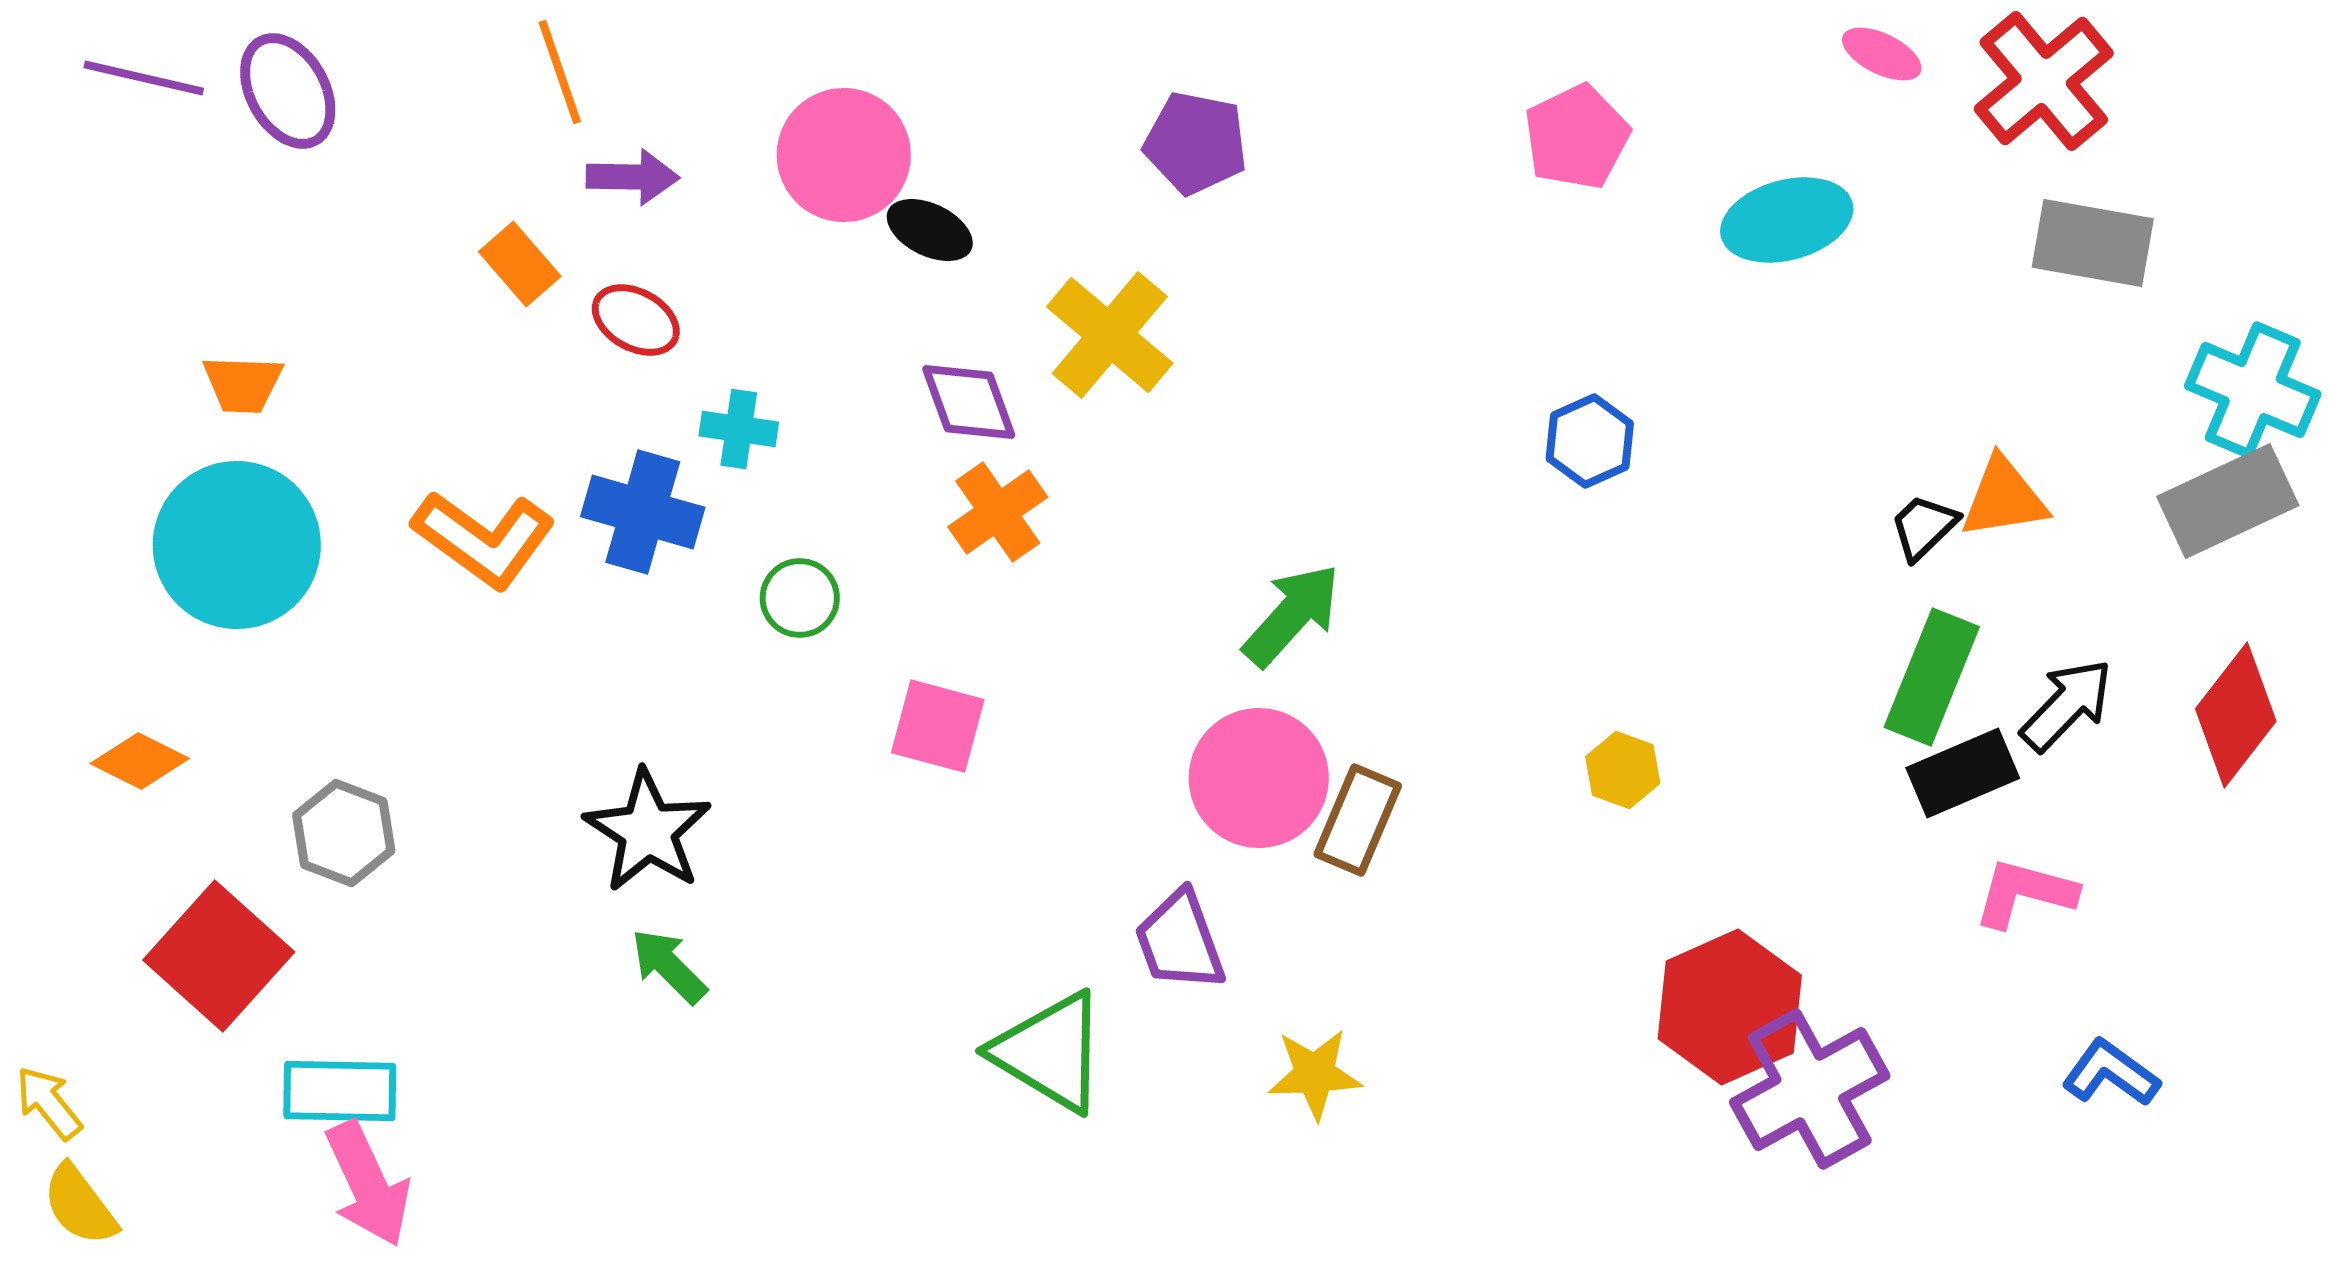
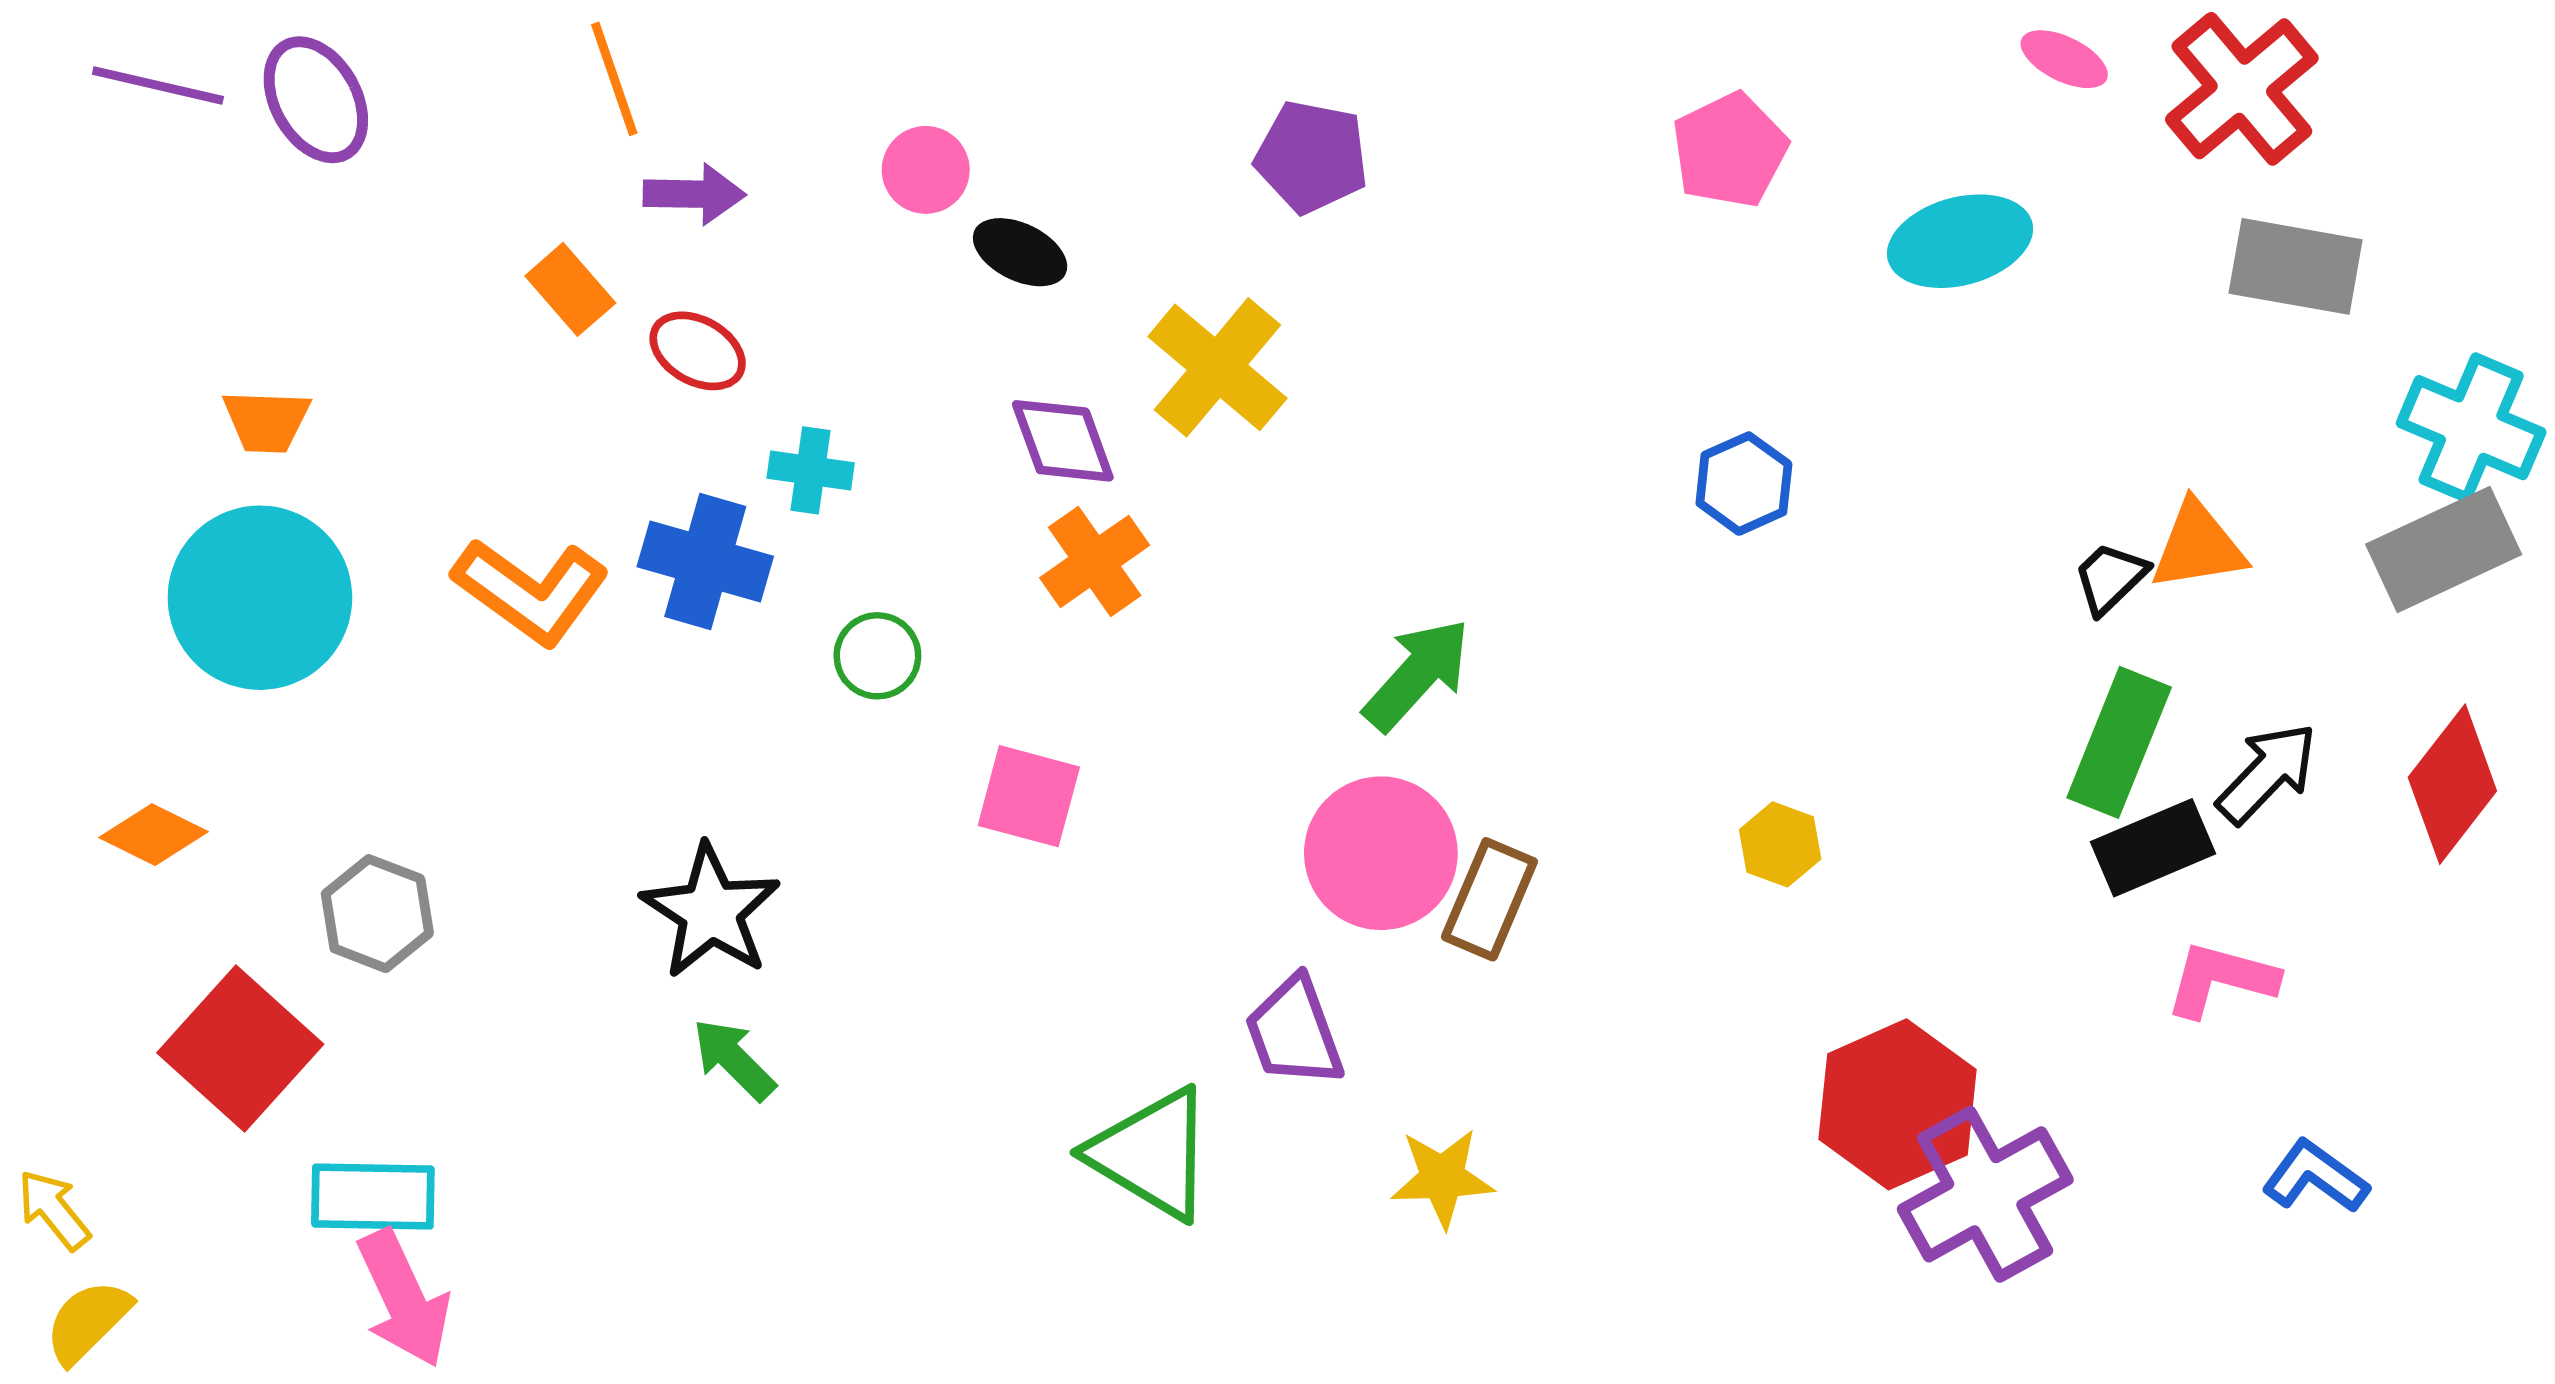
pink circle: (844, 155) -> (926, 170), size x0.6
yellow semicircle: (80, 1205) -> (88, 1322), turned 82

